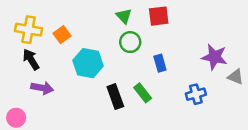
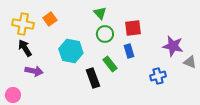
red square: (159, 16) -> (133, 28), moved
orange square: (62, 35) -> (50, 19), moved
green rectangle: (143, 93) -> (110, 64), moved

